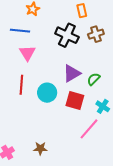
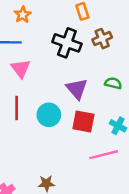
purple triangle: (72, 73) -> (77, 89), turned -36
green semicircle: (94, 79) -> (113, 83), moved, turned 64
pink line: (89, 129) -> (104, 155), turned 40

